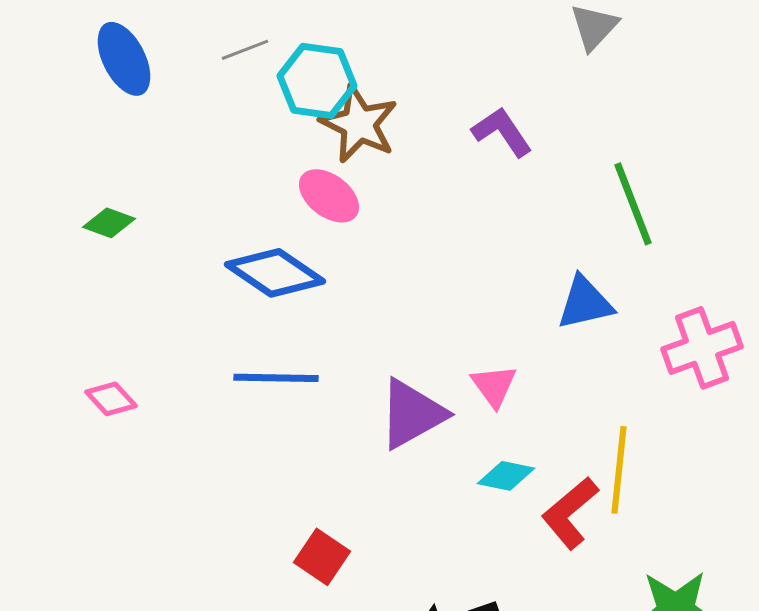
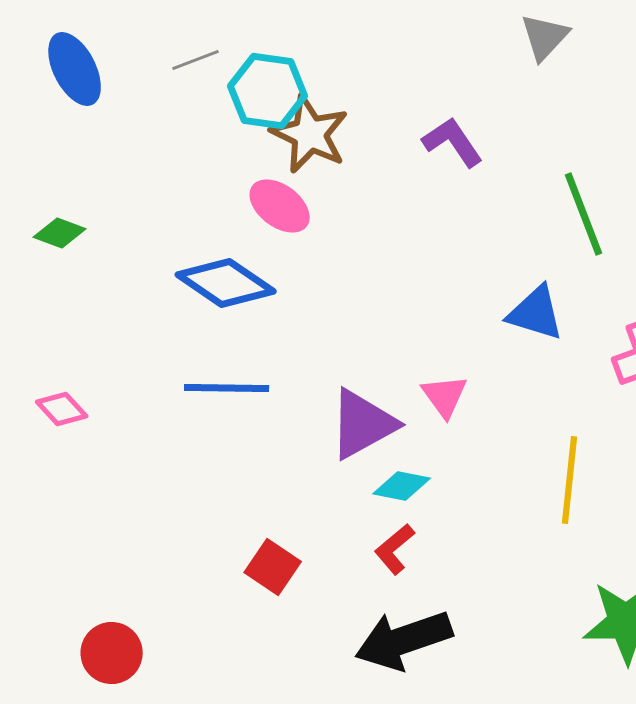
blue triangle: (585, 303) -> (536, 313), turned 30
cyan diamond: (506, 476) -> (402, 486), moved
red L-shape: (570, 513) -> (395, 549), moved, size x0.7

